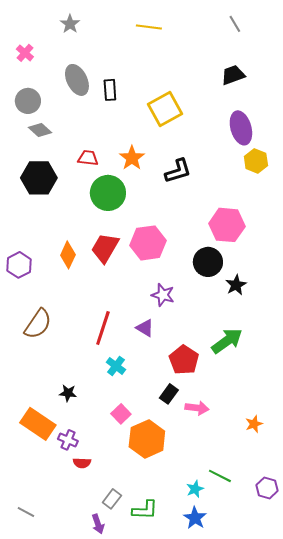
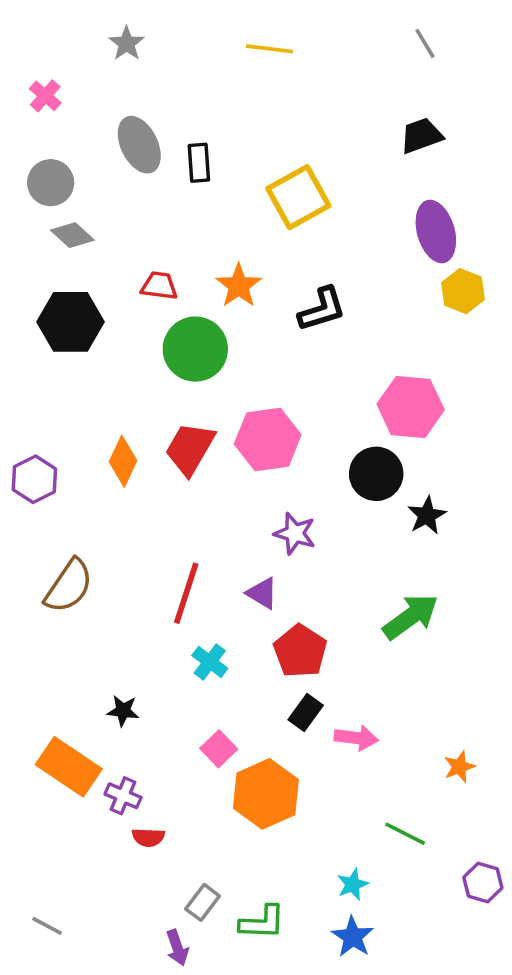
red pentagon: (184, 360) -> (300, 651), moved
green line: (220, 476) -> (405, 834), moved

